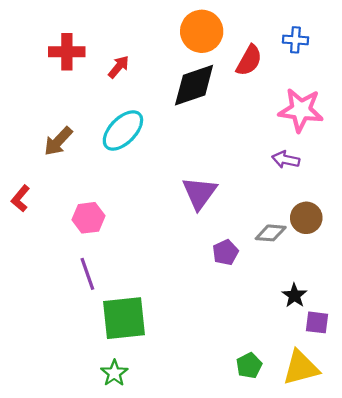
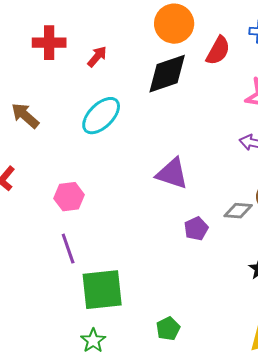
brown arrow: (58, 141) -> (25, 116), moved, turned 88
purple triangle: (199, 193) -> (172, 174), turned -48
green pentagon: (249, 366) -> (168, 329), moved

